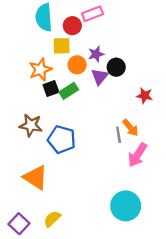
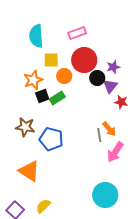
red circle: (72, 26) -> (84, 60), moved, size x1.6
purple star: (96, 54) -> (113, 67), moved
purple triangle: (100, 77) -> (110, 86), moved

